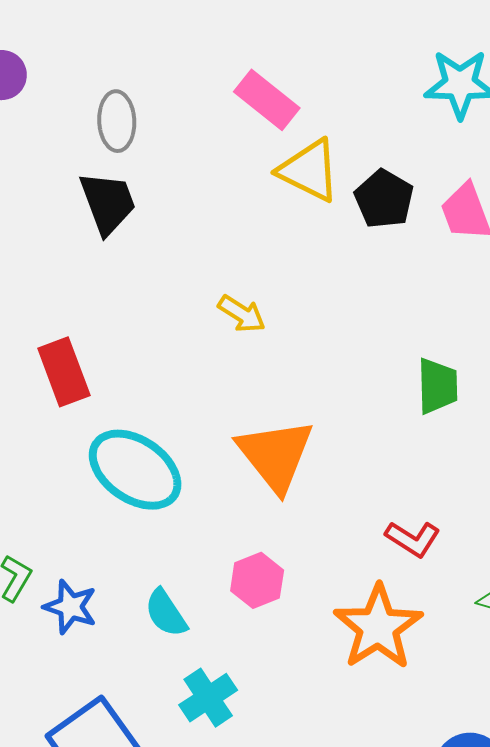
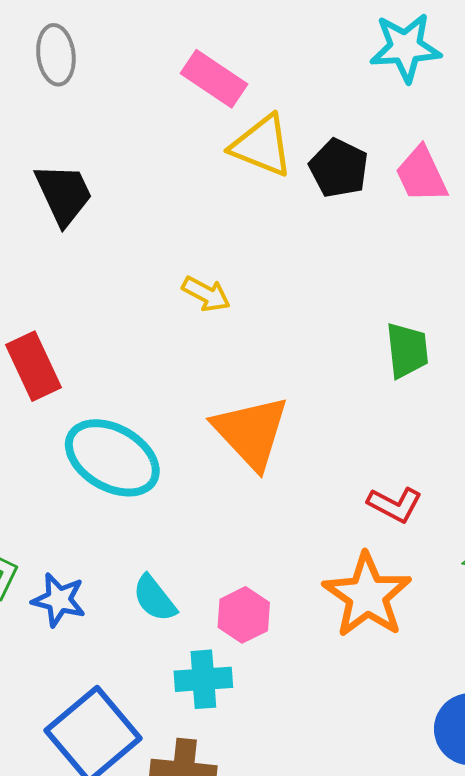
gray ellipse: (117, 121) -> (56, 55), moved
pink hexagon: (257, 580) -> (244, 615), moved
cyan cross: (208, 698) -> (203, 679), turned 34

